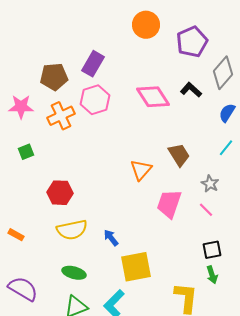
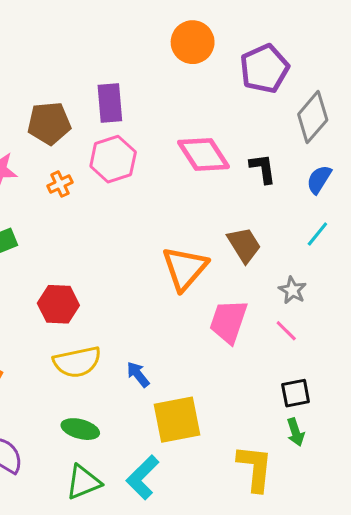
purple rectangle: (93, 64) -> (110, 103), turned -35
black L-shape: (191, 90) -> (263, 168), moved, turned 40
orange cross: (61, 116) -> (60, 184), size x0.6
orange triangle: (141, 170) -> (185, 268), size x1.4

